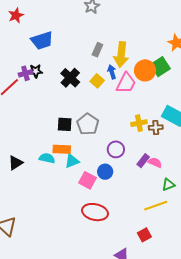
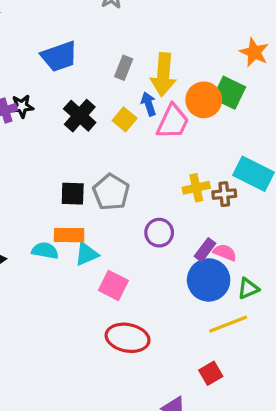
blue trapezoid: (42, 40) -> (59, 56), moved
green square: (160, 67) -> (229, 93), turned -30
blue circle: (105, 172) -> (209, 280), moved, size x1.6

